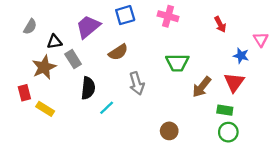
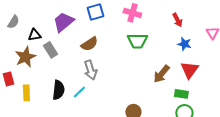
blue star: (241, 56) -> (184, 44), moved
green trapezoid: (177, 63) -> (137, 41), moved
gray arrow: (137, 83) -> (90, 70), moved
black semicircle: (88, 88) -> (58, 90), moved
yellow rectangle: (45, 109) -> (26, 93), turned 56

